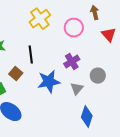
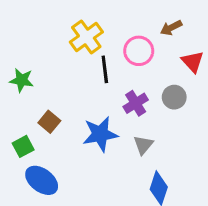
brown arrow: (95, 13) -> (171, 28), turned -104
black line: (31, 55) -> (105, 69), moved
gray circle: (98, 76) -> (174, 97), moved

